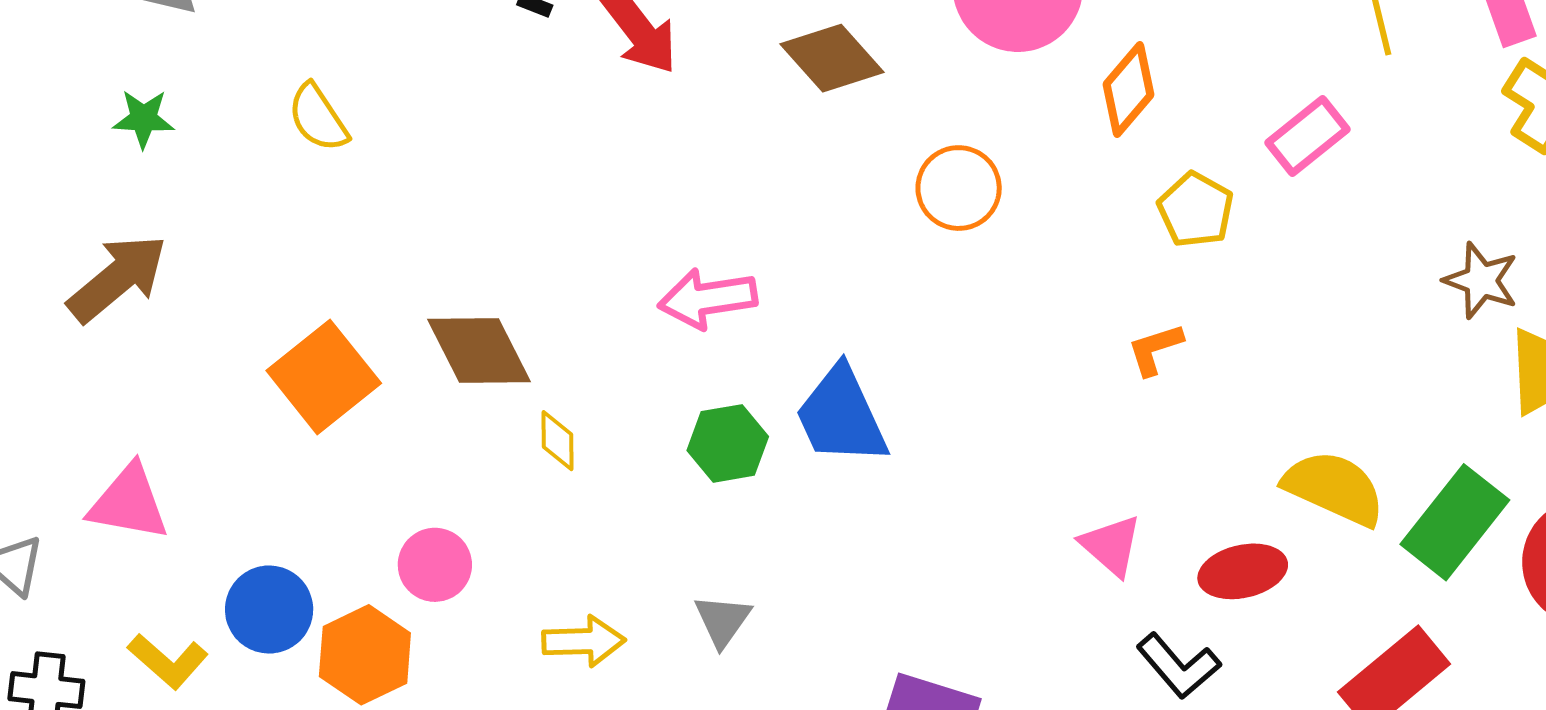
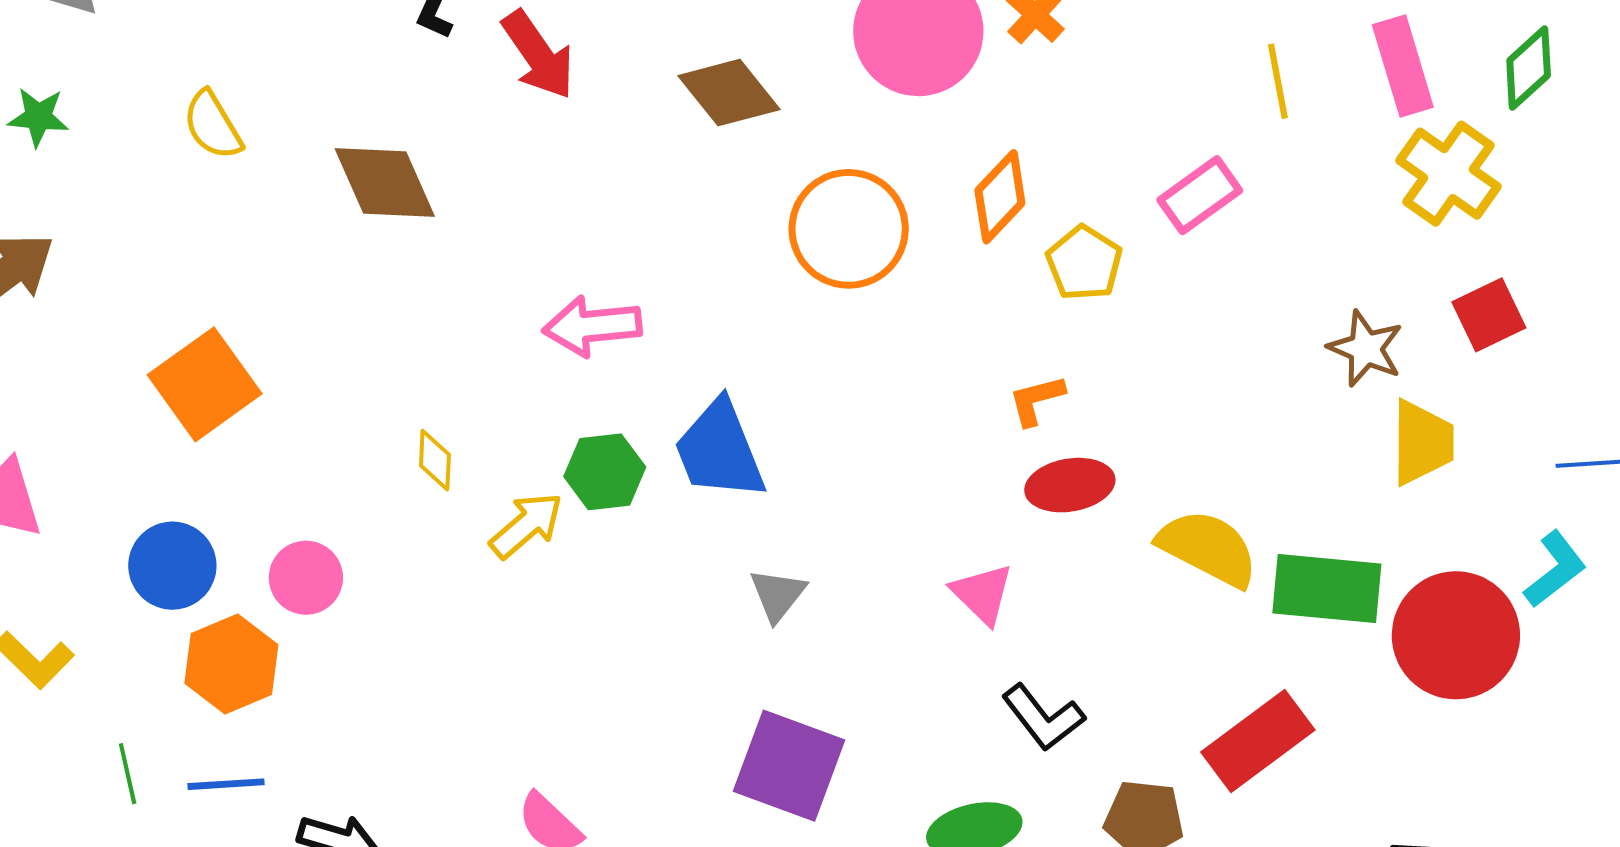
orange diamond: (1128, 89) -> (1000, 197), moved
orange circle: (959, 188) -> (849, 229), size x1.4
brown diamond: (479, 351) -> (385, 183), moved
green rectangle: (1455, 522) -> (1327, 589), turned 54
red ellipse: (1243, 571) -> (1070, 485), moved
blue circle: (269, 610) -> (172, 566), moved
gray triangle: (723, 621) -> (778, 595), moved
yellow arrow: (584, 641) -> (526, 525), moved, turned -42

